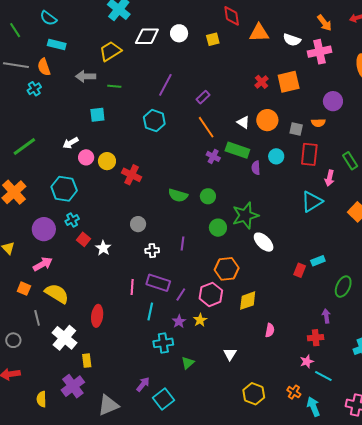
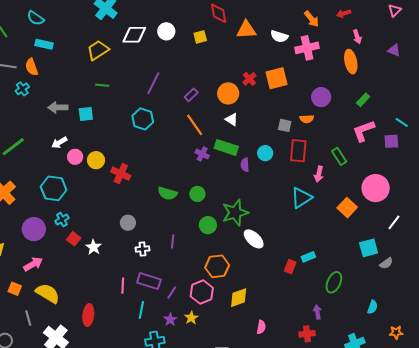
gray arrow: (86, 76) -> (58, 107), moved
orange circle: (267, 120) -> (228, 93), moved

